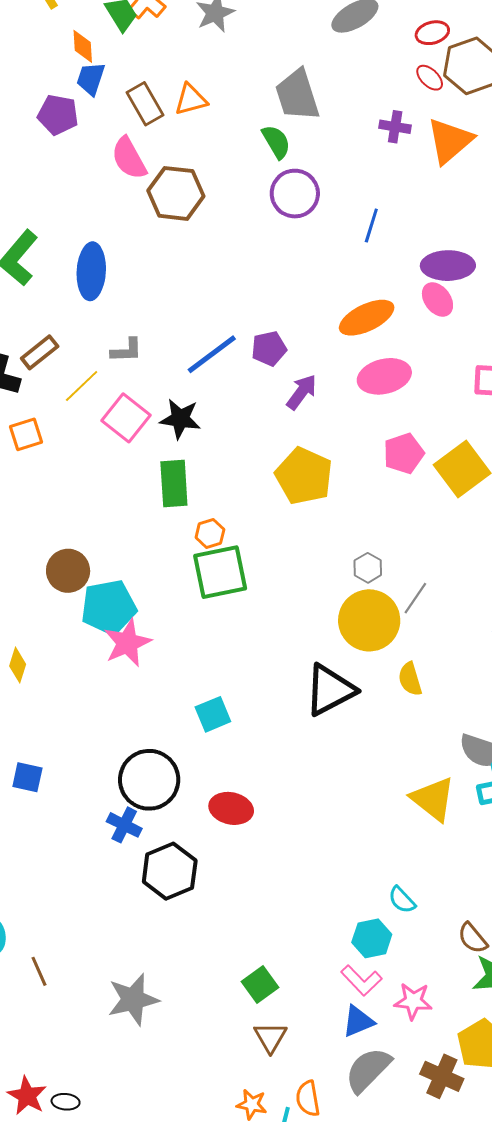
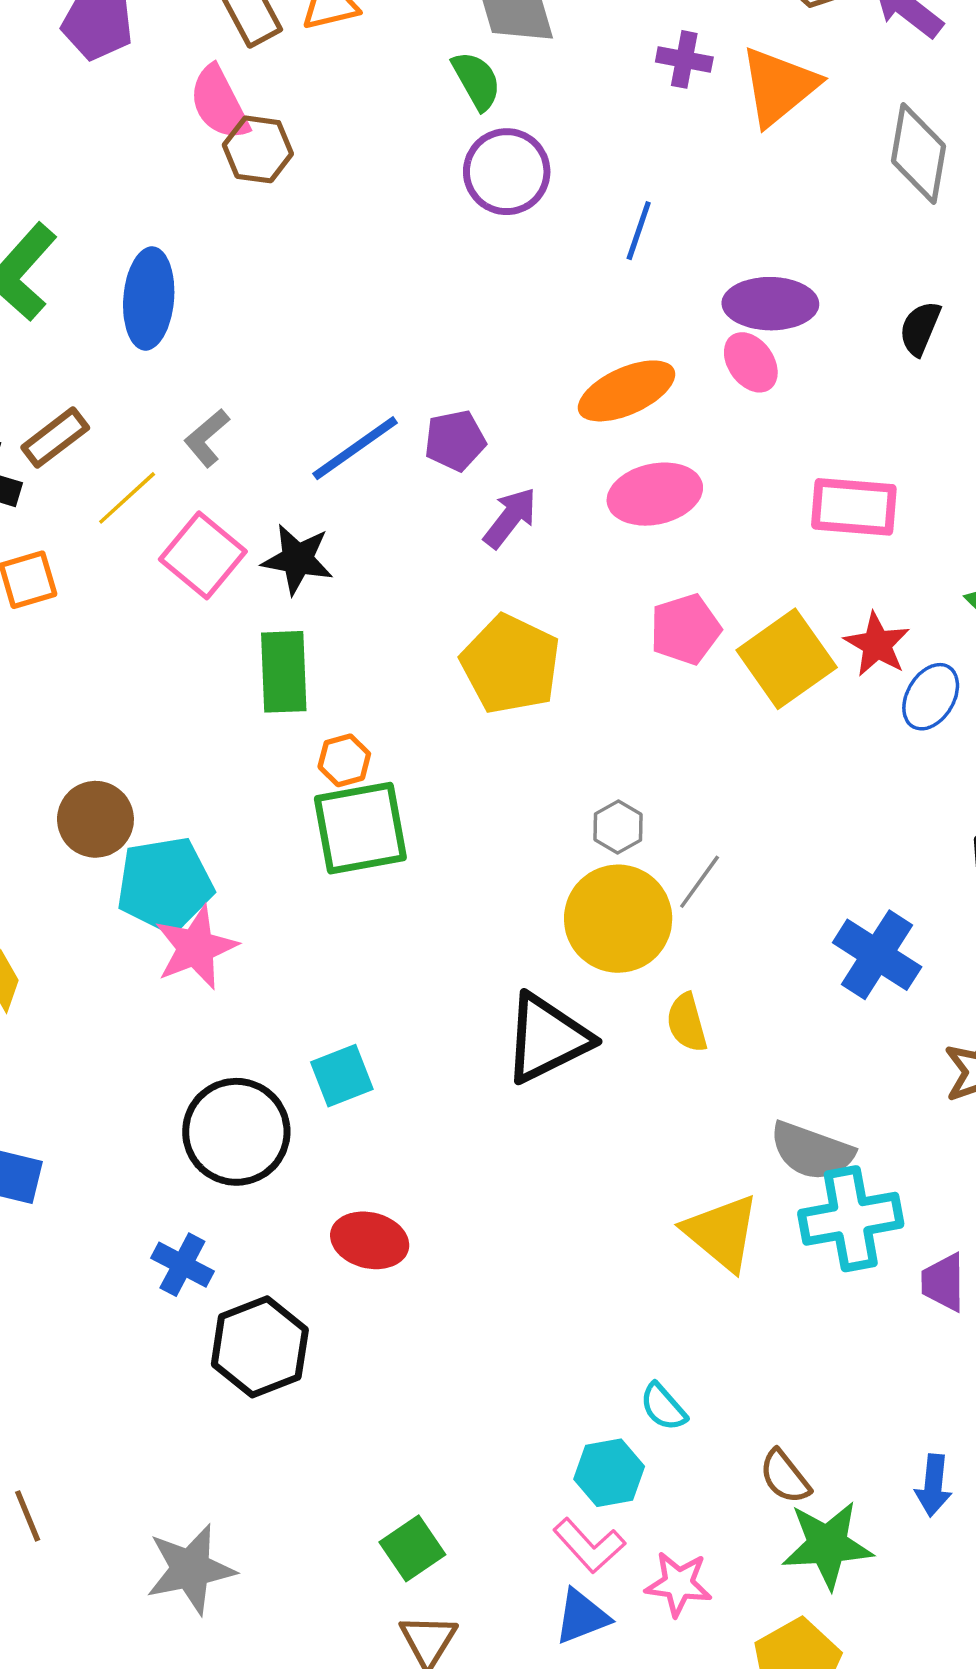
brown hexagon: (176, 193) -> (258, 149), moved, size x0.7
gray L-shape: (127, 350) -> (207, 438), turned 140
black circle: (149, 780) -> (236, 1132), moved

